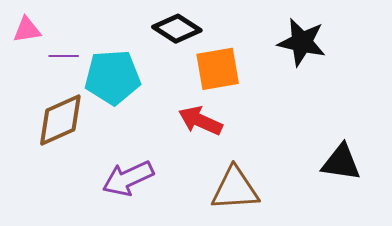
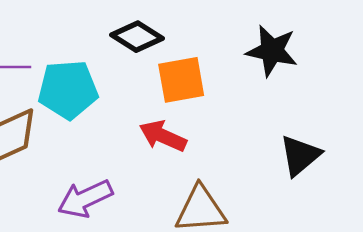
black triangle: (341, 162) -> (300, 155), moved, turned -48

